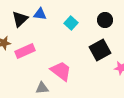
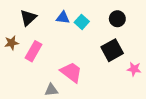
blue triangle: (40, 14) -> (63, 18), moved
pink rectangle: (25, 51) -> (34, 51), turned -36

